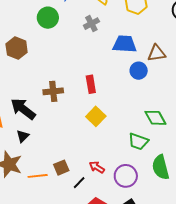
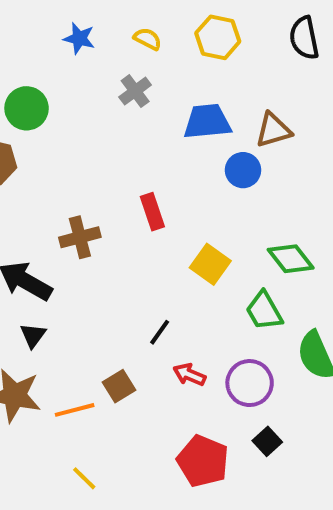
green circle: (48, 18) -> (27, 108), moved
yellow square: (96, 116) -> (210, 264), moved
green trapezoid: (138, 141) -> (264, 311), turned 50
black line: (79, 183) -> (160, 332), moved

